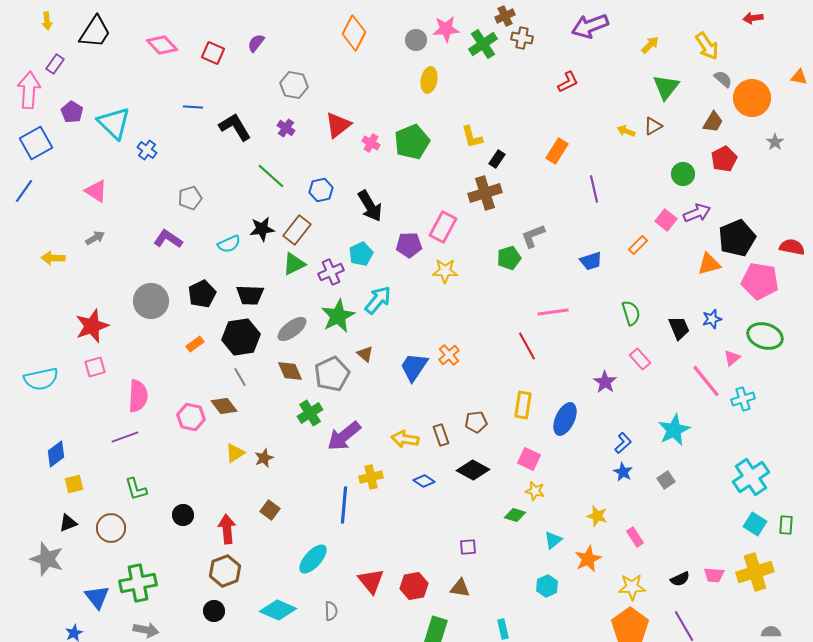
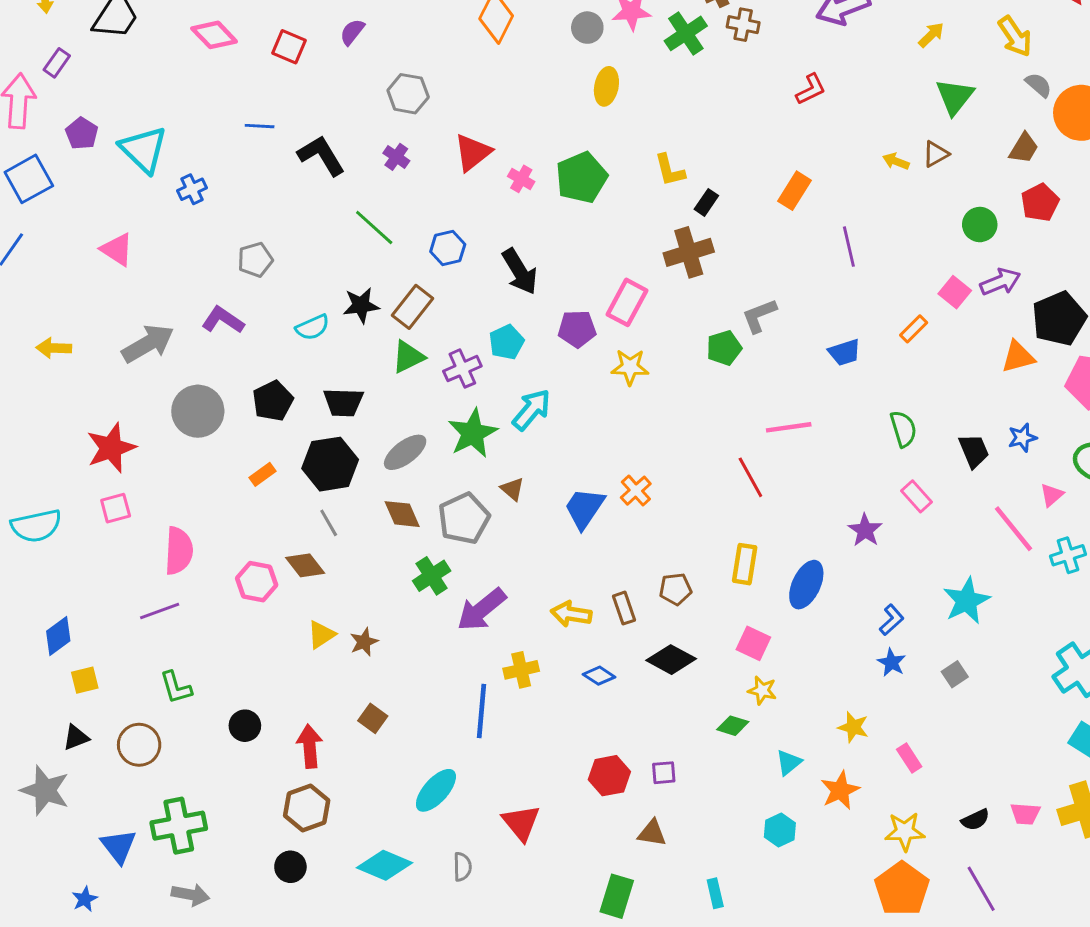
blue cross: (147, 150) -> (192, 189), turned 30
gray arrow: (95, 238) -> (148, 344), moved, size x1.8
red hexagon: (414, 586) -> (609, 776), moved

